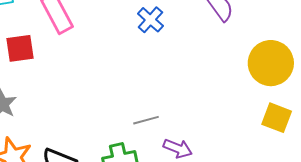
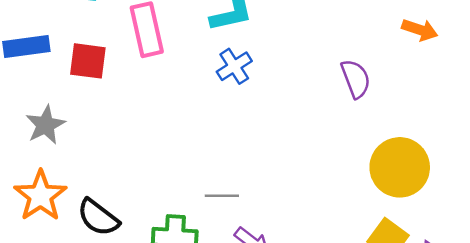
blue cross: (150, 20) -> (234, 66), moved

